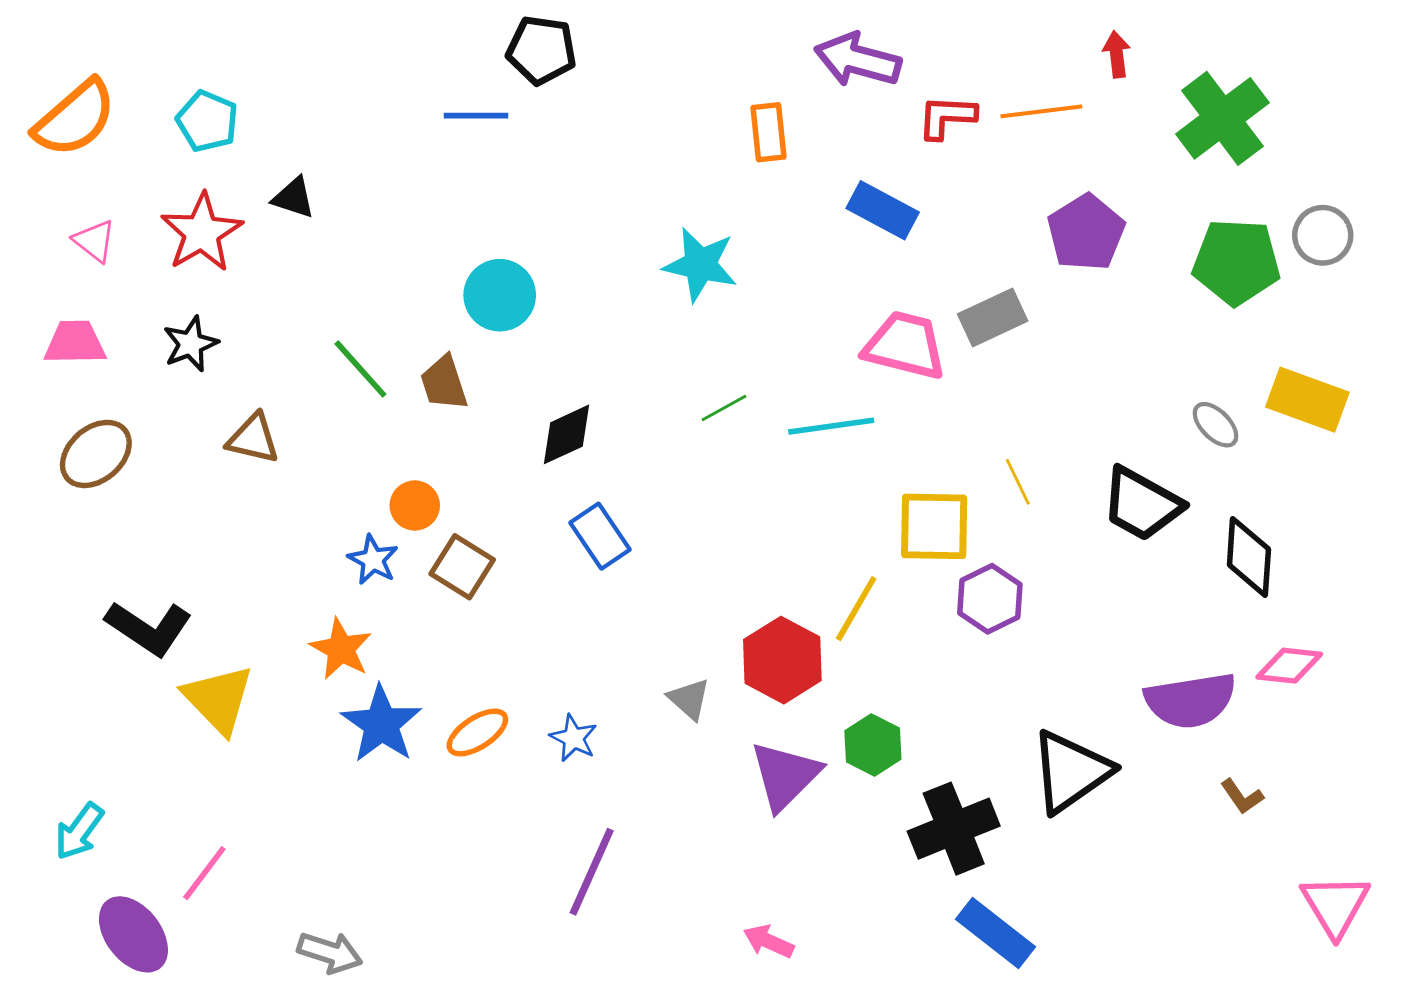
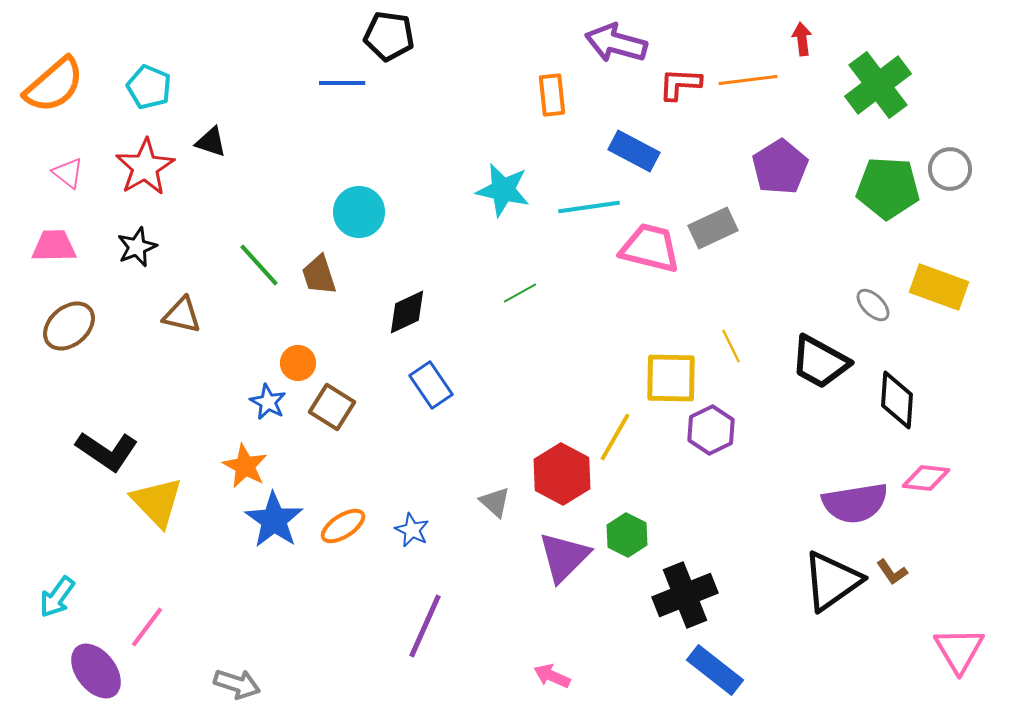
cyan line: (831, 426) -> (589, 207), moved
black triangle: (1071, 771) -> (832, 581), moved

